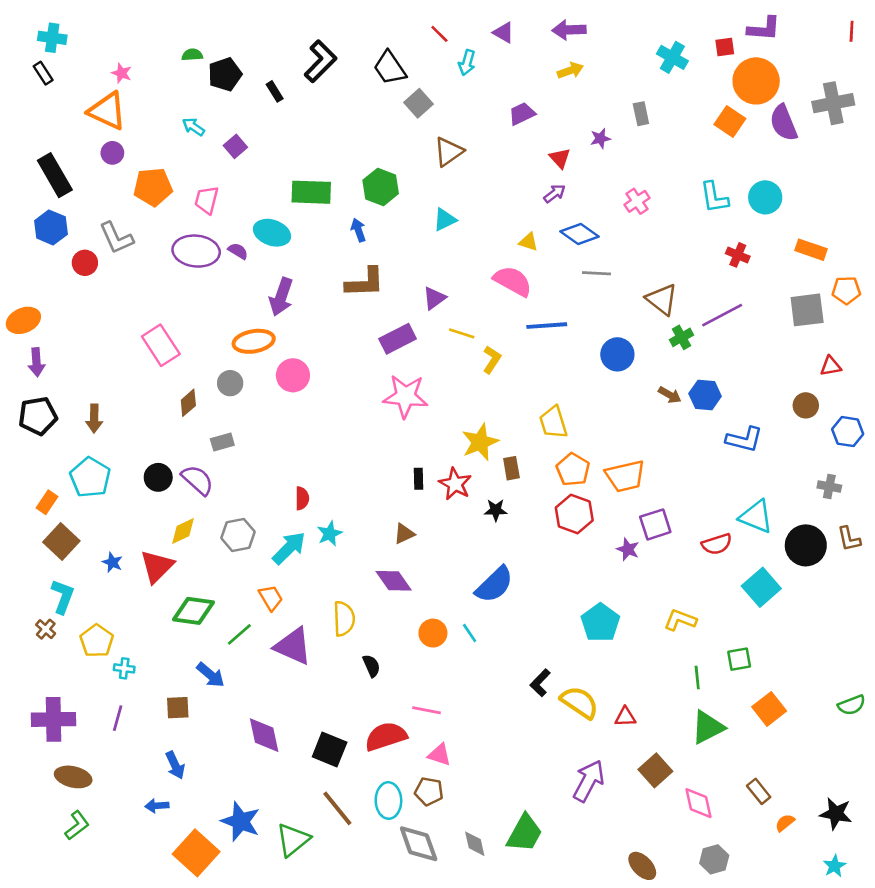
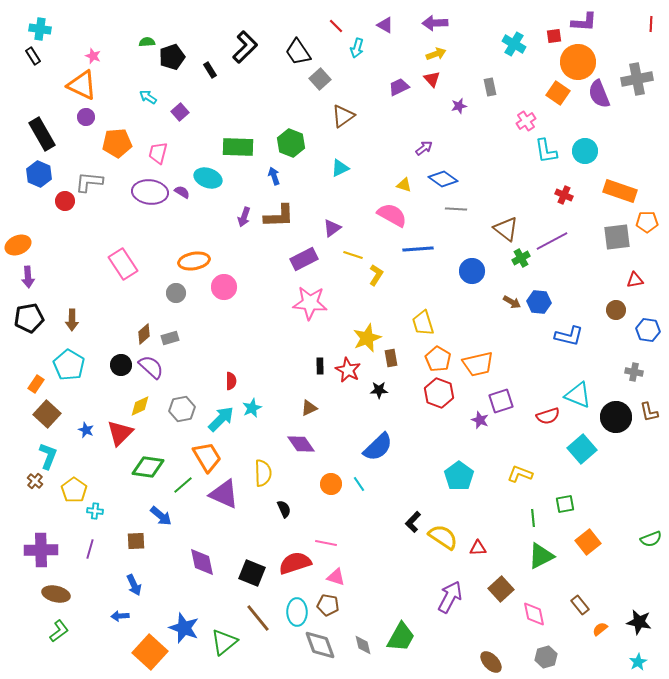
red triangle: (560, 158) -> (432, 79), moved
pink cross: (637, 201) -> (526, 121), moved
gray L-shape: (116, 238) -> (89, 182), turned 120
orange rectangle: (811, 250) -> (620, 191), size x1.4
purple arrow: (281, 297) -> (244, 217), moved, size x0.7
brown diamond: (188, 403) -> (144, 334), moved
orange trapezoid: (271, 598) -> (207, 457), size x1.5

